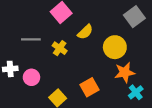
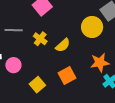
yellow semicircle: (85, 32) -> (63, 45), moved
yellow circle: (115, 47) -> (92, 27), moved

